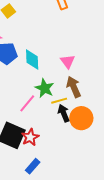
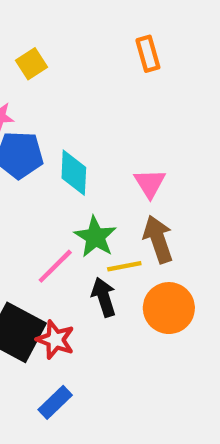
black arrow: (64, 113) -> (104, 297), moved
red star: (30, 137) -> (55, 340), turned -30

